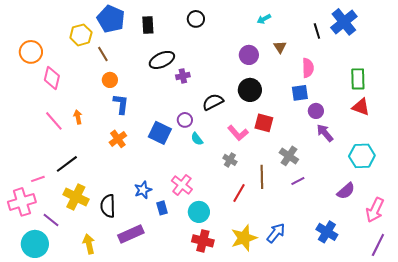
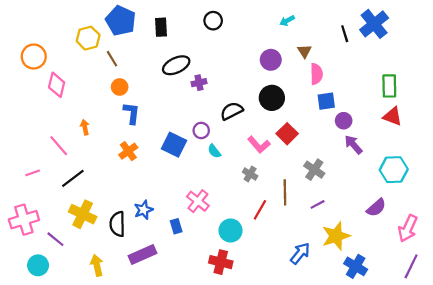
pink semicircle: (308, 68) -> (316, 74), moved
pink line: (54, 121) -> (59, 146), moved
red square: (264, 123) -> (287, 134), turned 30
pink line: (38, 179) -> (33, 173), moved
purple line: (298, 181) -> (318, 204), moved
blue star: (143, 190) -> (144, 210), moved
cyan circle: (199, 212) -> (231, 231), moved
blue cross: (327, 232) -> (356, 266), moved
yellow star: (244, 238) -> (336, 236), moved
cyan circle: (35, 244) -> (38, 265), size x0.7

